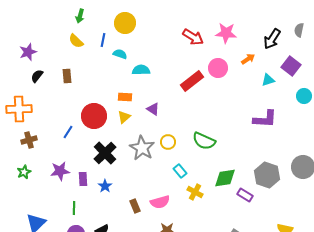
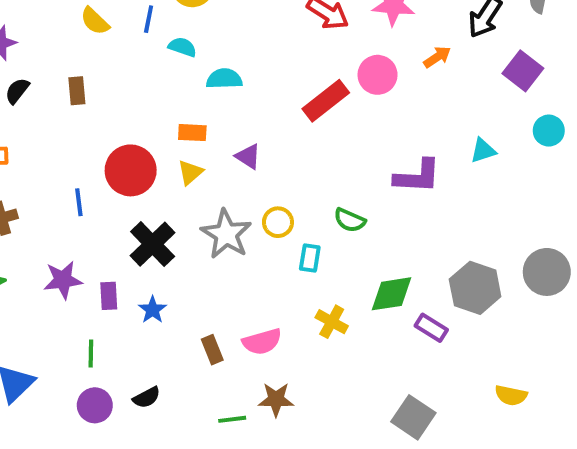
cyan triangle: (268, 80) -> (483, 150), moved
purple L-shape: (265, 119) -> (417, 176), moved
blue line: (68, 132) -> (79, 202), turned -40
green semicircle: (204, 141) -> (350, 220), size x0.7
cyan rectangle: (180, 171) -> (310, 258), moved, turned 48

